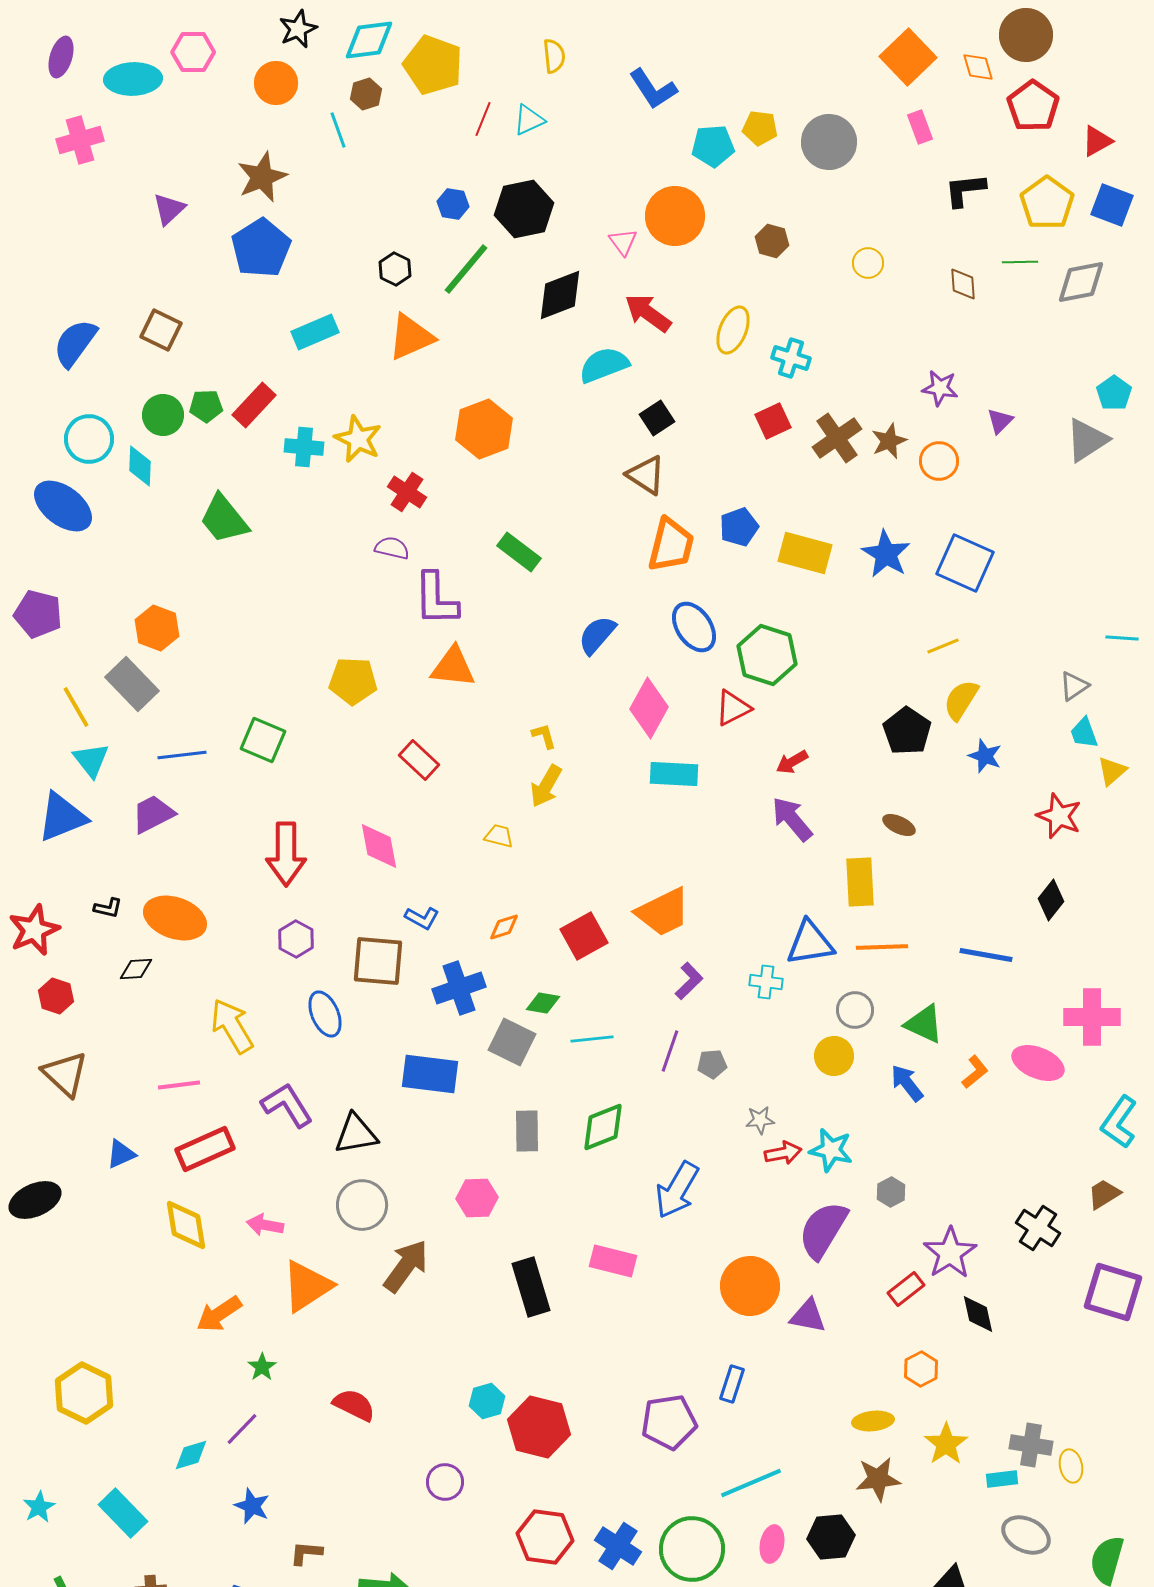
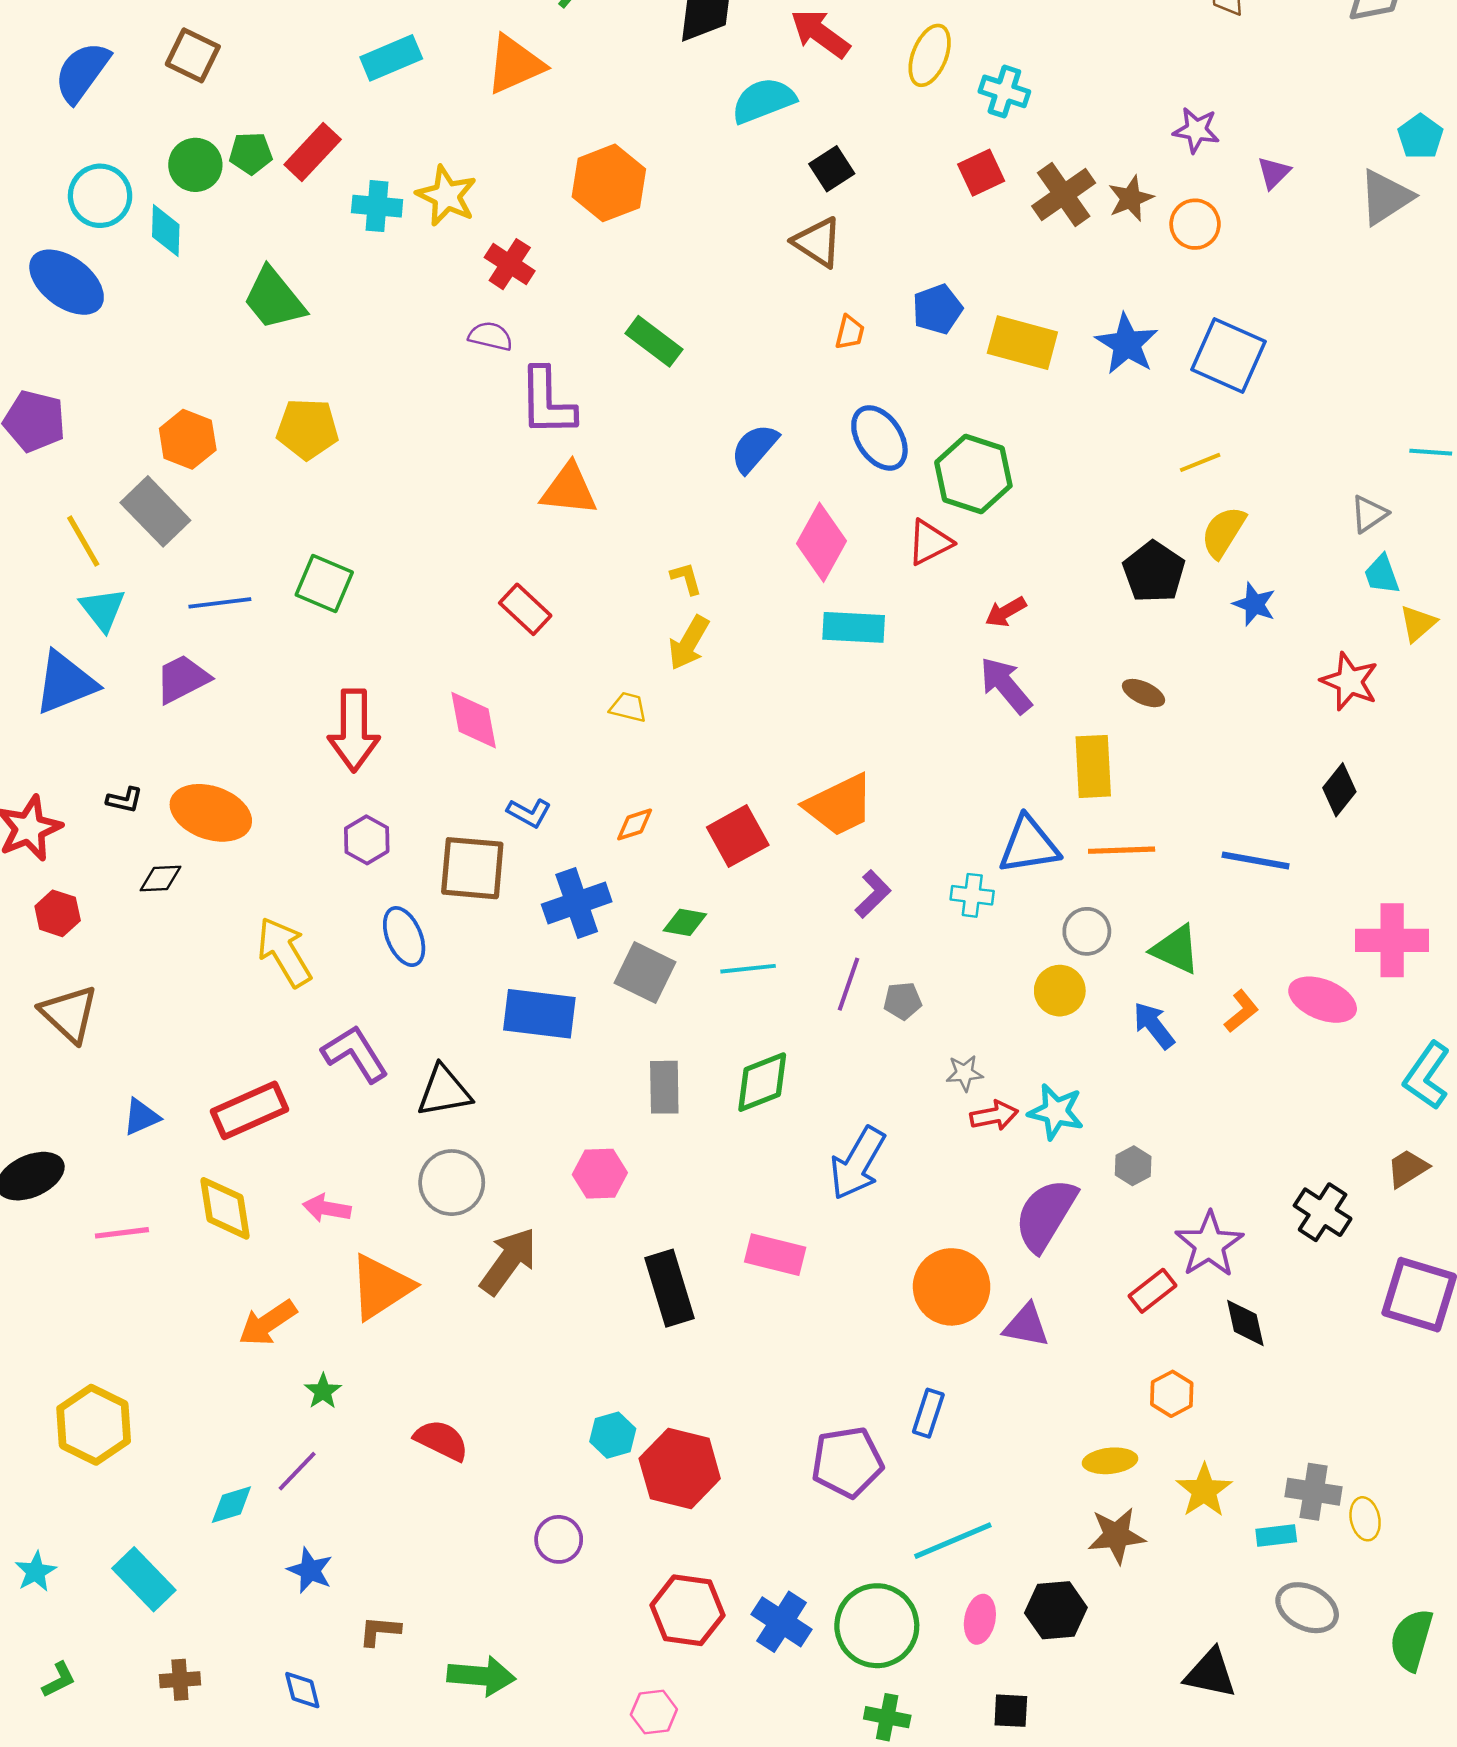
orange trapezoid: (671, 545) -> (850, 332), size x0.5
yellow pentagon: (353, 681) -> (307, 429), moved
pink line: (179, 1085) -> (122, 1233), moved

